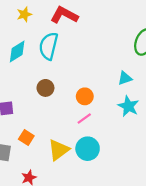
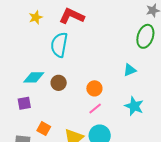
cyan diamond: (17, 51) -> (34, 77), moved, turned 35
cyan star: (128, 106) -> (134, 106), moved

